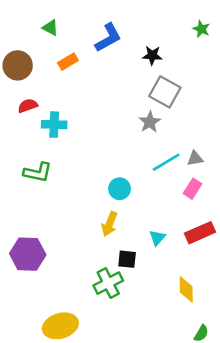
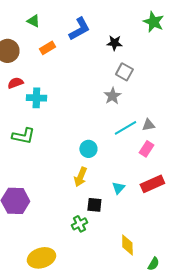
green star: (201, 29) -> (153, 22), size x1.5
gray square: (165, 92) -> (124, 72), size x0.7
green cross: (108, 283) -> (79, 224), size x0.7
yellow diamond: (186, 289) -> (127, 245), moved

